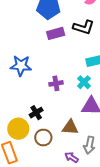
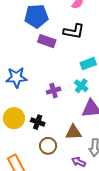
purple rectangle: (56, 33) -> (47, 41), turned 42
black cross: (36, 113) -> (38, 122), turned -32
yellow circle: (18, 129) -> (14, 118), moved

